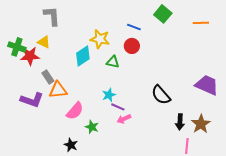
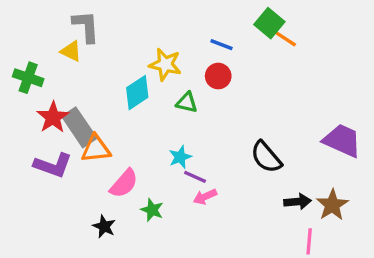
orange line: (201, 23) -> (284, 38), moved, turned 35
yellow triangle: (44, 42) -> (71, 51), moved
red star: (30, 56) -> (53, 117), moved, turned -30
gray rectangle: (48, 77) -> (79, 127), size x1.6
black arrow: (180, 122) -> (298, 202), turned -98
black star: (71, 145) -> (104, 226), moved

